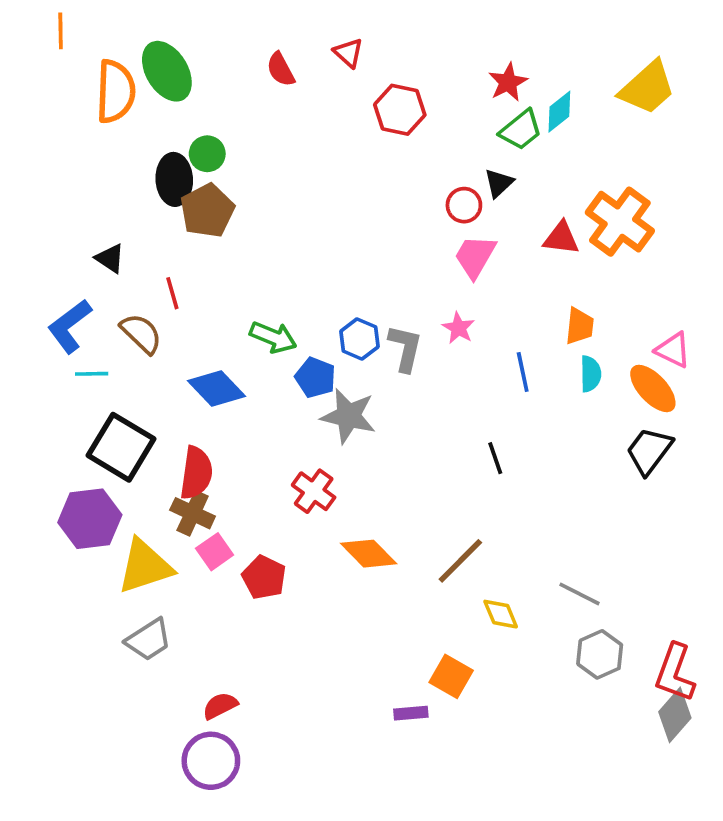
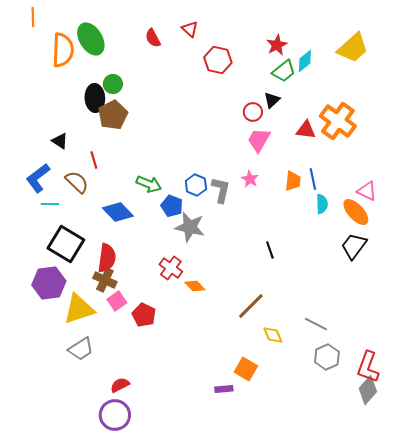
orange trapezoid: (580, 326) -> (293, 181), moved
blue line: (523, 372) -> (313, 179), moved
orange diamond: (369, 554) -> (195, 286), moved, size x0.7

